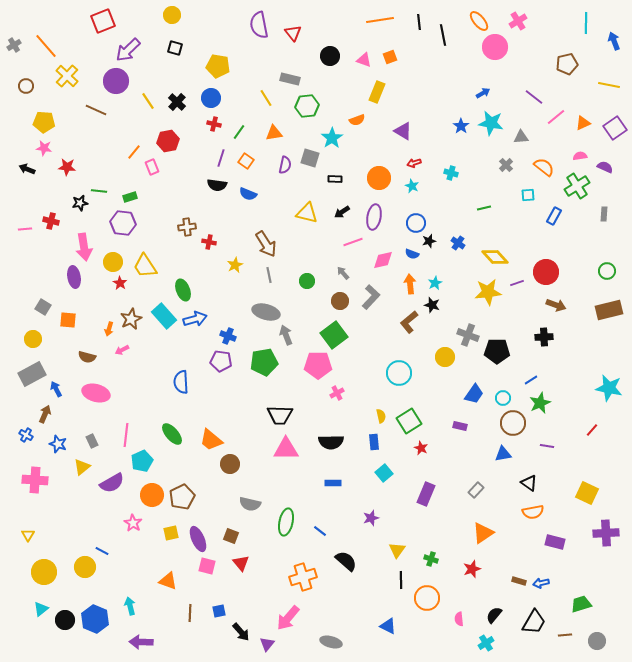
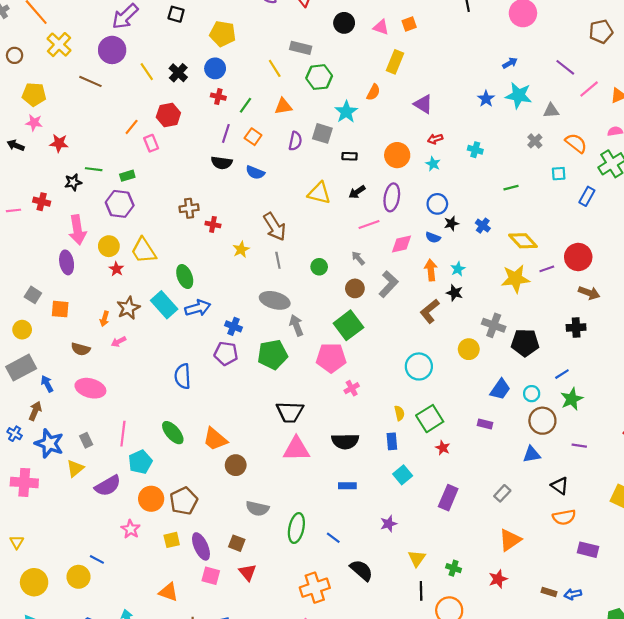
orange semicircle: (357, 120) -> (373, 92), turned -42
blue star: (58, 444) -> (49, 443), size x1.5

